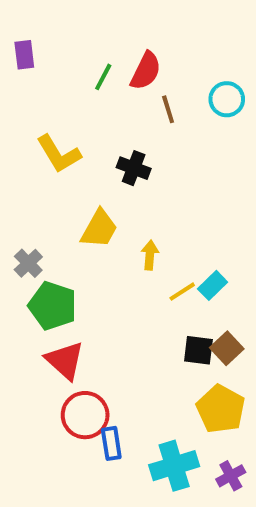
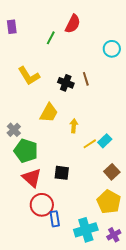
red semicircle: (146, 71) -> (73, 24), moved
brown line: (168, 109) -> (86, 79), moved
black square: (198, 350) -> (62, 173), moved

